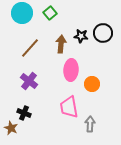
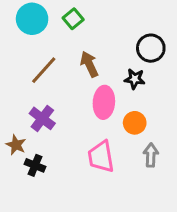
black star: (81, 36) -> (135, 79), moved
brown arrow: (61, 44) -> (89, 64), turned -30
gray arrow: (90, 124) -> (151, 155), moved
brown star: (11, 128) -> (16, 145), moved

